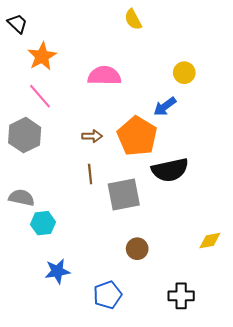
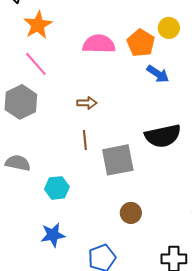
yellow circle: (184, 73) -> (169, 28), moved
blue arrow: (165, 106) -> (158, 74), turned -110
orange pentagon: (137, 136) -> (141, 43), moved, size x0.7
cyan hexagon: (43, 223) -> (57, 188), moved

